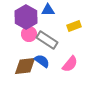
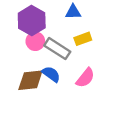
blue triangle: (48, 10) -> (73, 12), moved
yellow rectangle: (74, 26) -> (83, 39), moved

